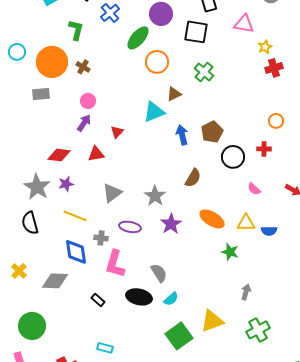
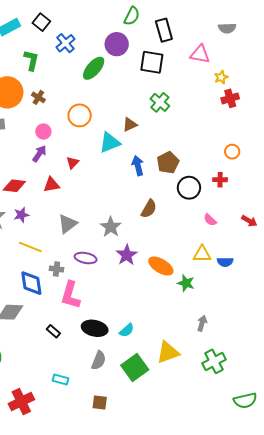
orange circle: (157, 62) -> (80, 115), moved
orange ellipse: (212, 219) -> (161, 266), moved
gray semicircle: (159, 273) -> (99, 360), moved, turned 54

